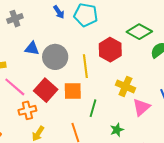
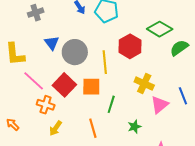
blue triangle: (32, 48) -> (52, 43), turned 42
orange cross: (27, 110) -> (46, 105), turned 30

